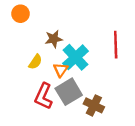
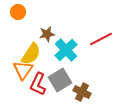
red line: (116, 45) -> (101, 39), turned 65
yellow semicircle: (35, 62) -> (31, 54), size x1.6
orange triangle: (61, 70) -> (23, 70), moved, size x1.5

